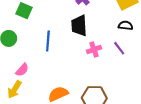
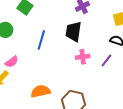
purple line: (119, 48) -> (106, 61), turned 64

